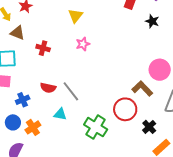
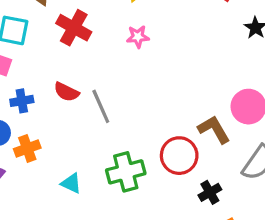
red cross: (43, 48) -> (74, 28), size x1.5
cyan triangle: (60, 114) -> (71, 183), moved
green cross: (96, 127) -> (126, 172), turned 30

